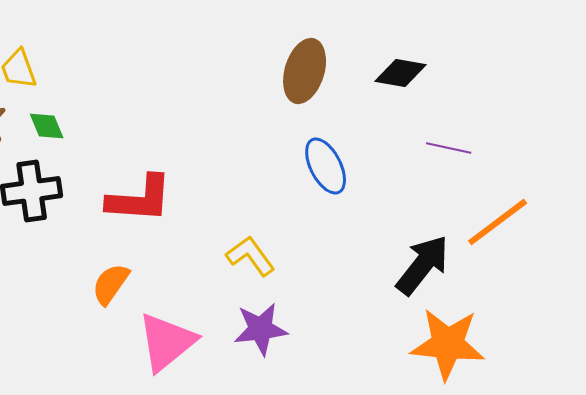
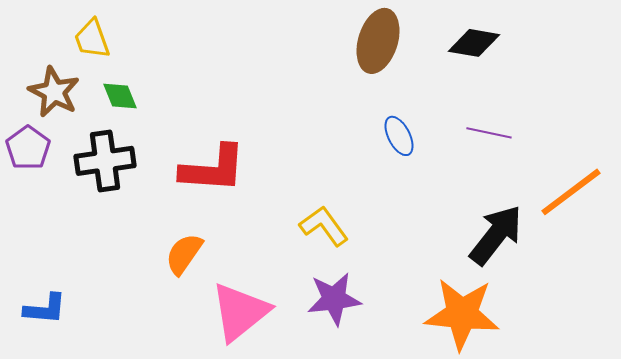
purple line: (449, 148) -> (489, 133), moved
blue ellipse: (326, 166) -> (399, 136), size x0.7
orange star: (448, 344) -> (462, 314), moved

